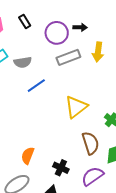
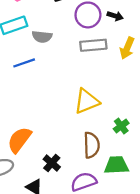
blue line: (36, 86) -> (24, 63), moved
orange semicircle: (28, 156) -> (19, 140), size x1.4

